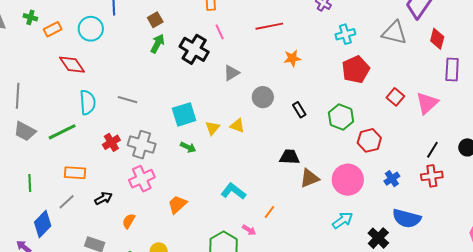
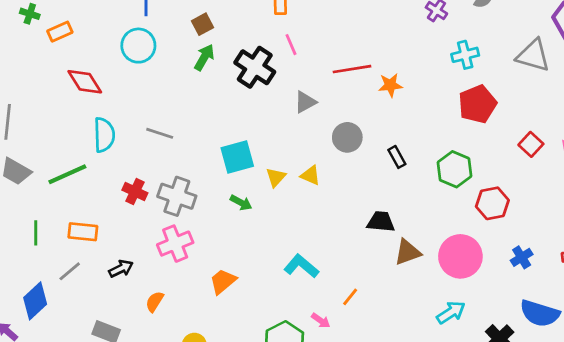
red line: (269, 26) -> (352, 69), moved
cyan circle: (91, 29) -> (138, 46), moved
red cross: (111, 142) -> (135, 192), turned -36
green line: (30, 183) -> (36, 233), moved

